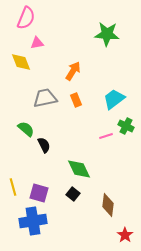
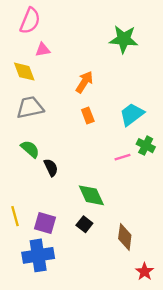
gray trapezoid: (45, 98) -> (30, 107), moved

